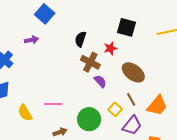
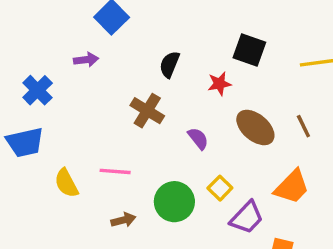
brown cross: (90, 62) -> (147, 111), moved
brown line: (131, 99) -> (303, 126), moved

